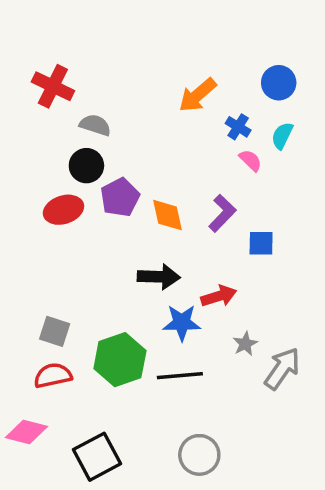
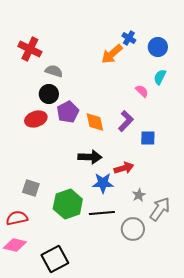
blue cross: (238, 127) -> (129, 38), moved
red semicircle: (53, 376) -> (17, 218), moved
gray circle: (199, 455) -> (133, 229), moved

